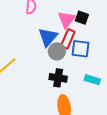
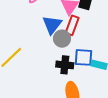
blue square: (80, 49) -> (83, 57), moved

